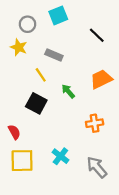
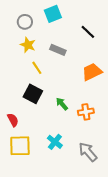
yellow star: (19, 47) -> (28, 45), moved
gray rectangle: (54, 55) -> (58, 50), moved
green arrow: (68, 91) -> (62, 104), moved

